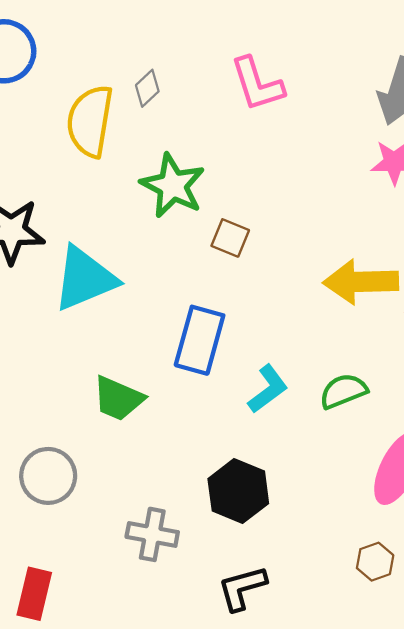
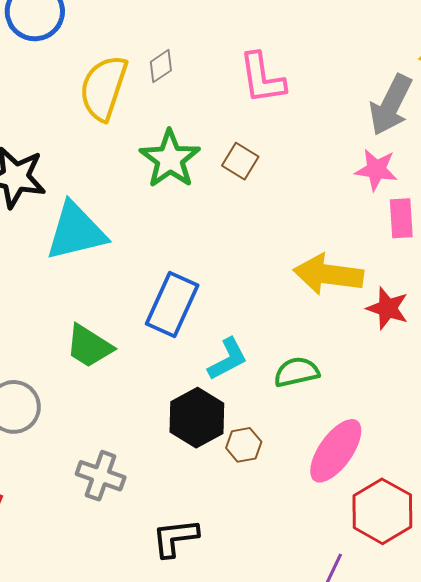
brown square: (230, 238) -> (240, 161), moved
black hexagon: (238, 491) -> (197, 418), moved
brown hexagon: (375, 562) -> (244, 445), moved

